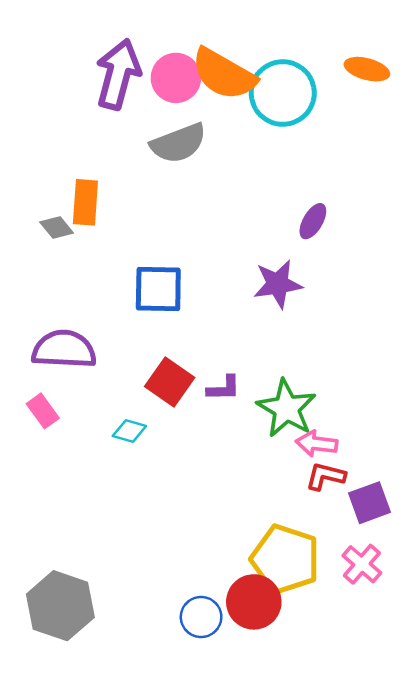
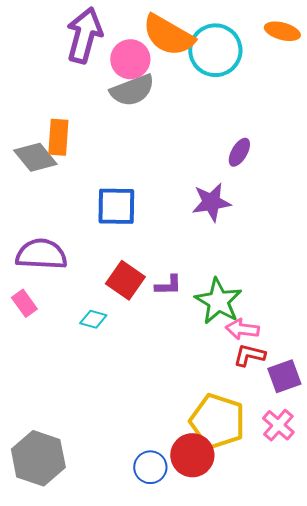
pink circle: (176, 78) -> (130, 59), moved
gray diamond: (57, 227) -> (35, 157), size x1.6

